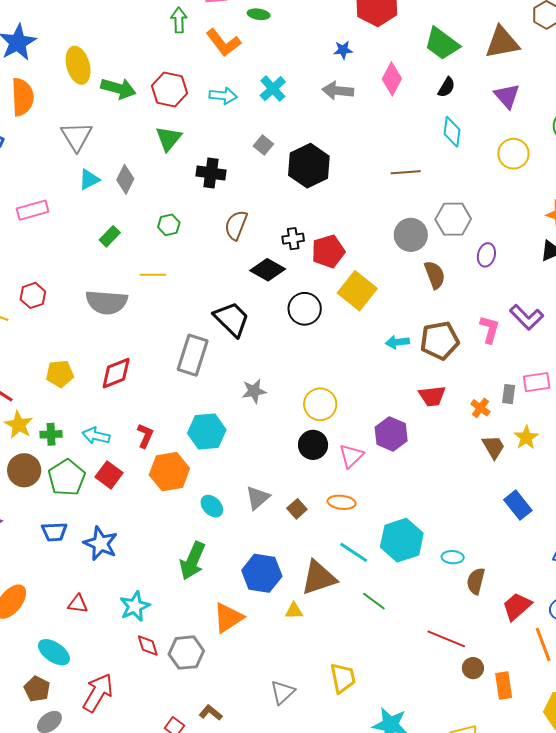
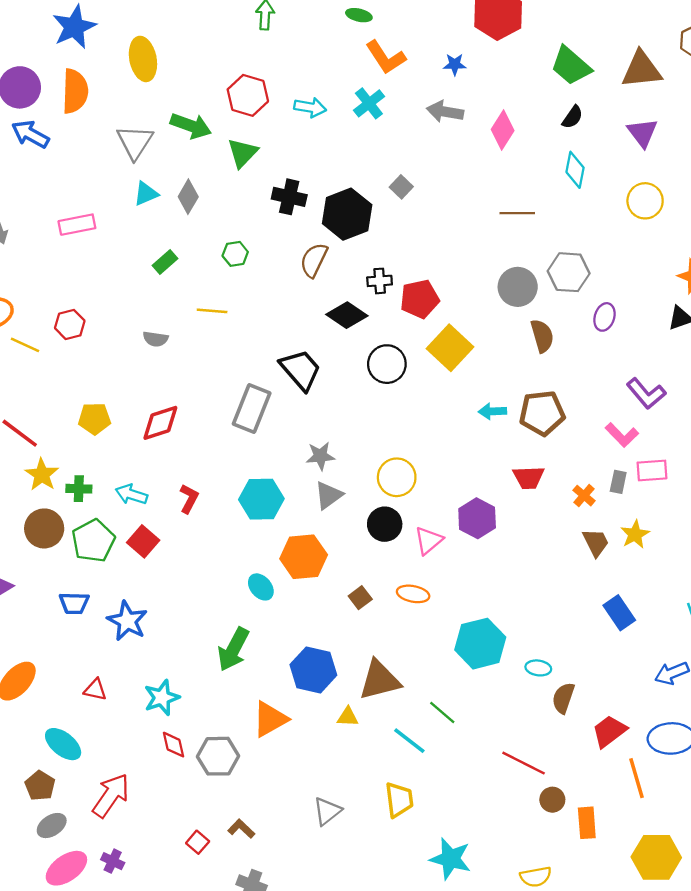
orange L-shape: (223, 43) -> (386, 57), moved
pink diamond: (392, 79) -> (503, 130), moved
green arrow: (118, 88) -> (191, 126), moved
gray square: (263, 145) -> (401, 187), moved
black hexagon: (309, 166) -> (347, 214), moved
gray semicircle: (107, 302) -> (155, 339), size x0.5
pink L-shape: (490, 329) -> (622, 435), moved, turned 116
orange hexagon: (169, 472) -> (304, 557), moved
gray triangle: (258, 498) -> (329, 495), moved
cyan line: (354, 552) -> (409, 741), moved

